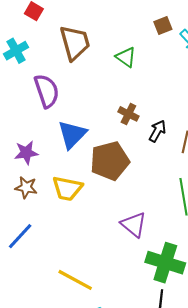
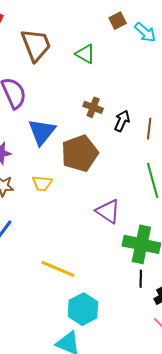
yellow trapezoid: (67, 188) -> (42, 183), size x0.7

